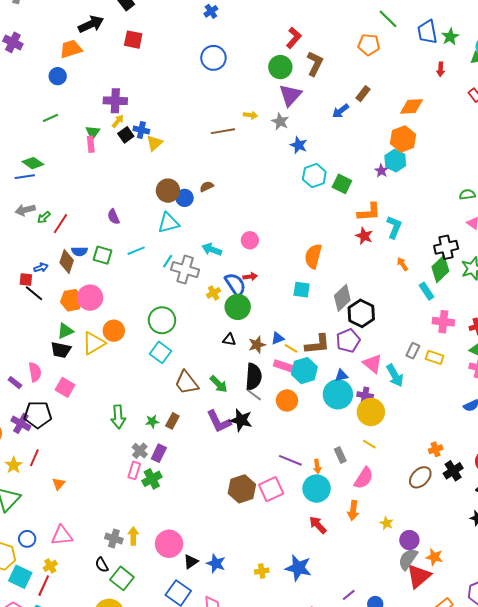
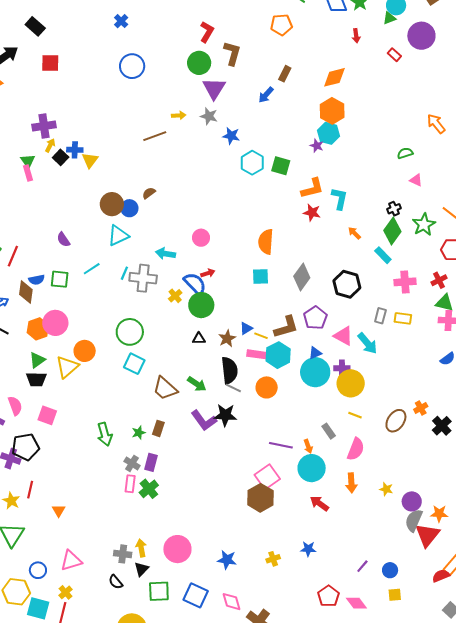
black cross: (446, 247) -> (394, 209), size x0.6
black hexagon: (361, 313) -> (347, 284), moved
brown ellipse: (420, 477) -> (396, 421), moved
brown hexagon: (242, 489) -> (260, 498), moved
black triangle: (191, 562) -> (141, 569), moved
blue star: (298, 568) -> (308, 549), size x0.6
green square: (122, 578) -> (159, 591), moved, turned -30

